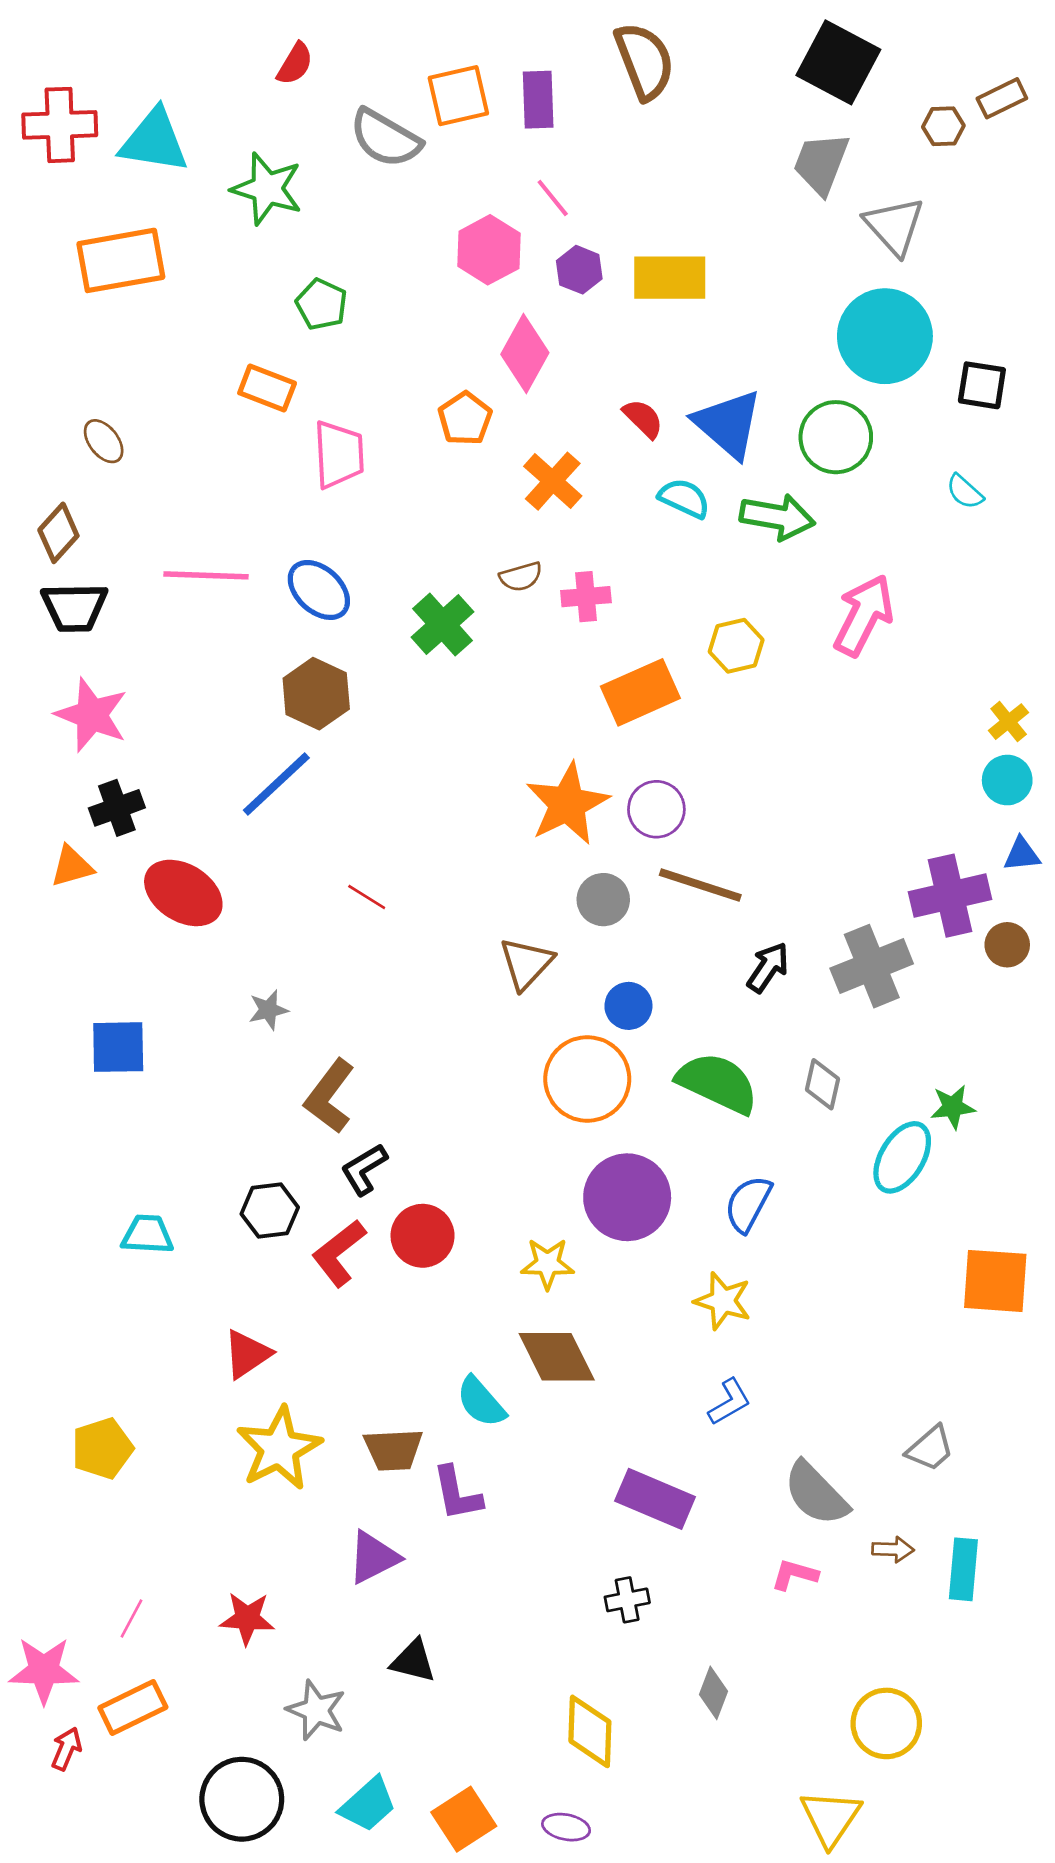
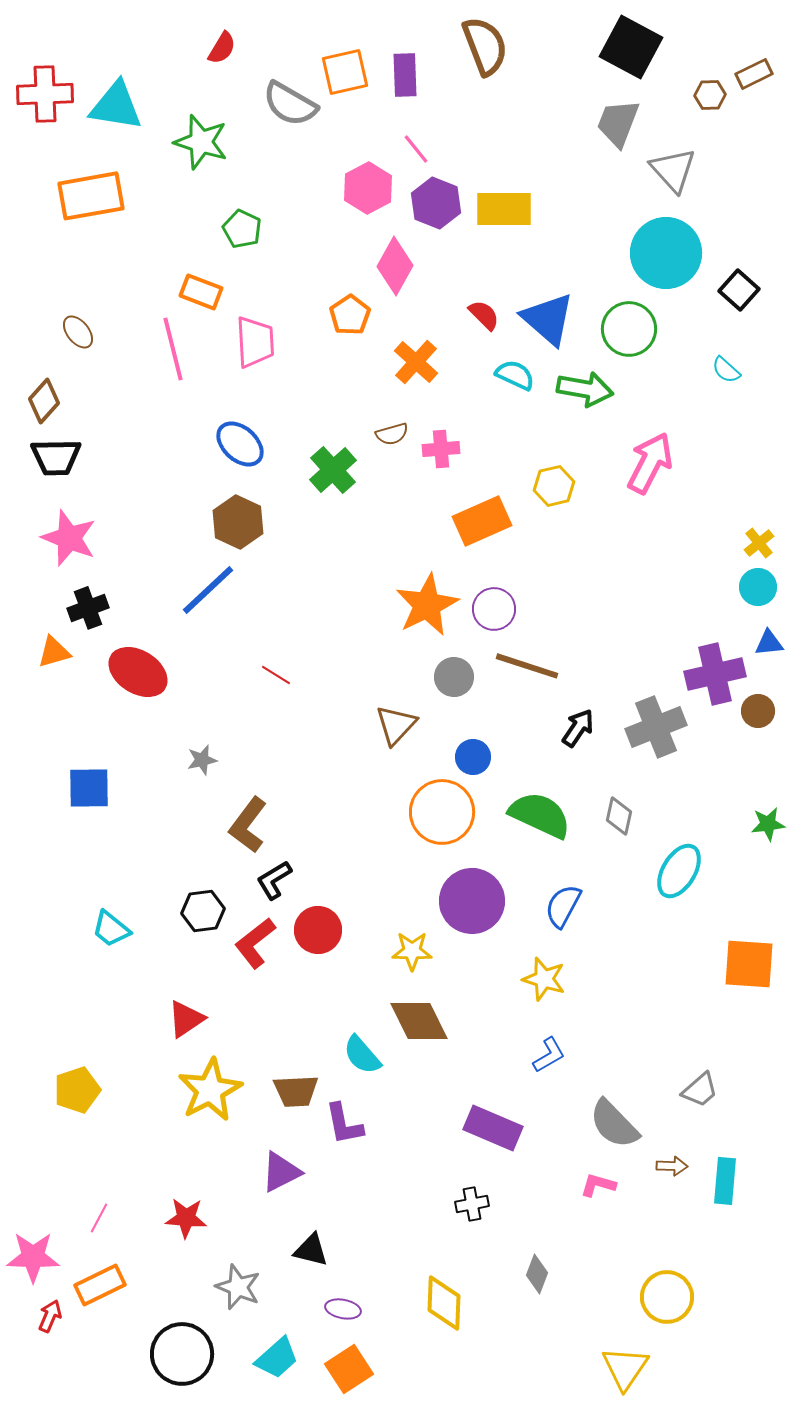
purple hexagon: (579, 270) -> (436, 203), size x1.4
black square: (982, 385) -> (739, 290), turned 33
pink line: (206, 575) -> (173, 349), moved, turned 74
green star: (953, 1107) -> (768, 824), moved
cyan trapezoid: (147, 1234) -> (111, 929), turned -144
purple ellipse: (566, 1827) -> (343, 1309), moved

